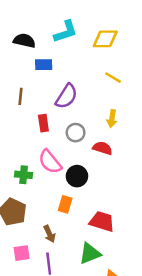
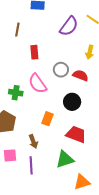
purple semicircle: (66, 96) -> (69, 26), moved
gray circle: (76, 133) -> (61, 70), moved
black circle: (77, 176) -> (72, 102), moved

